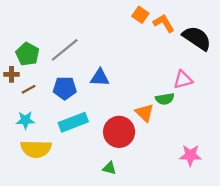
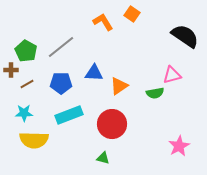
orange L-shape: (164, 23) -> (103, 22), moved
orange triangle: (145, 113) -> (119, 86), moved, turned 42
pink star: (190, 155) -> (179, 146), turned -30

